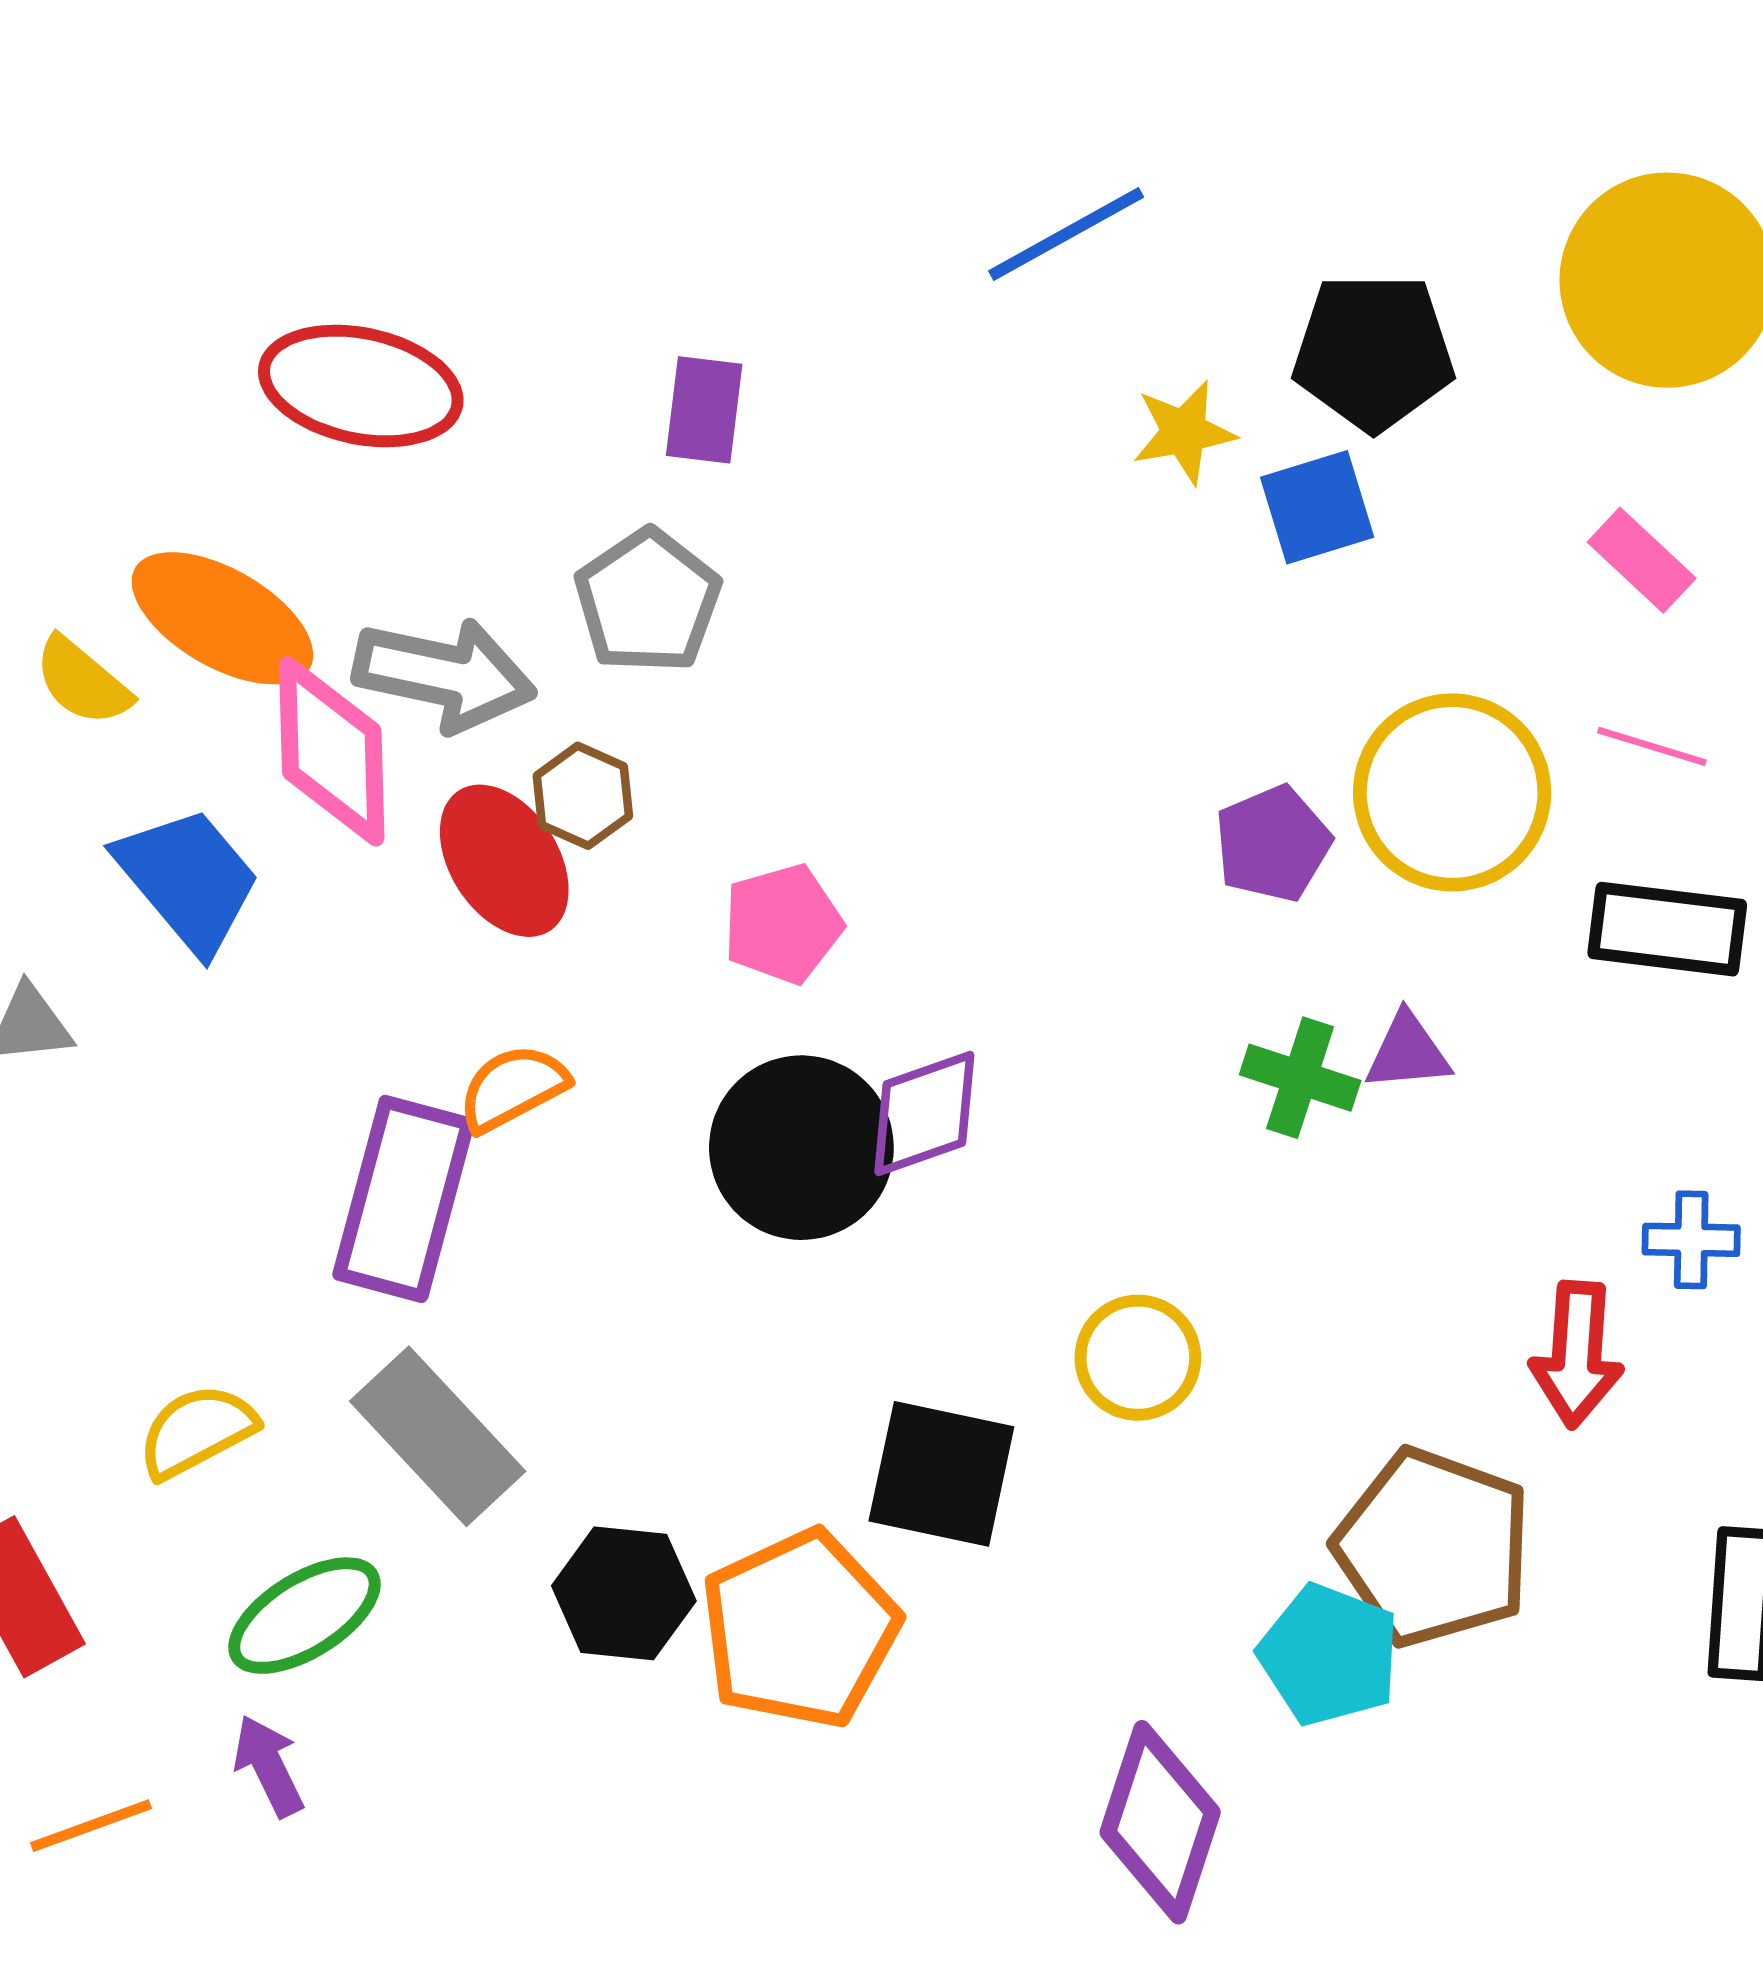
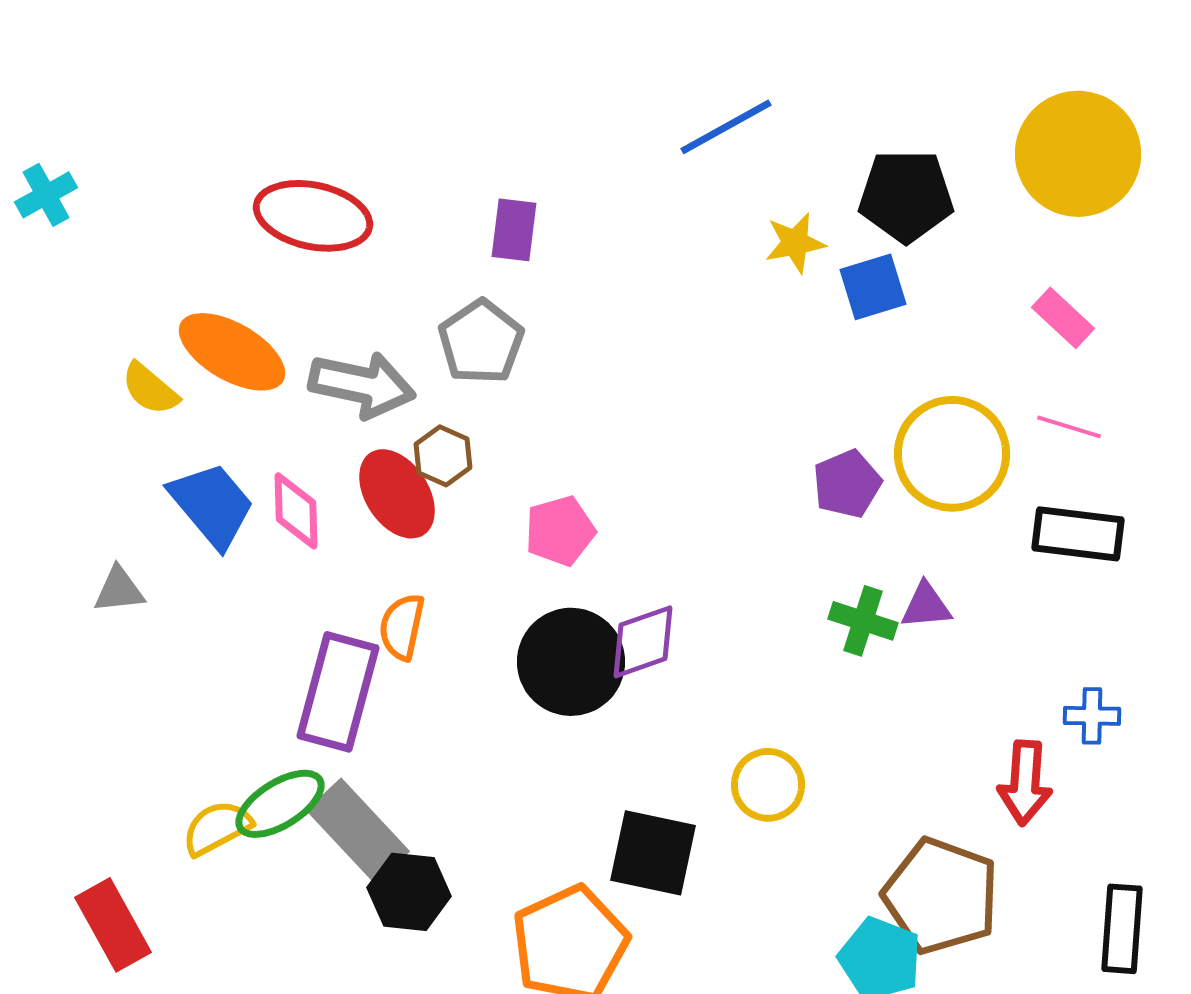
pink diamond: (332, 751) -> (296, 511), moved, size x0.7
orange semicircle: (513, 1088) -> (402, 627), turned -50
black hexagon: (624, 1593) -> (409, 892), moved
green ellipse: (304, 1616) -> (280, 804), moved

